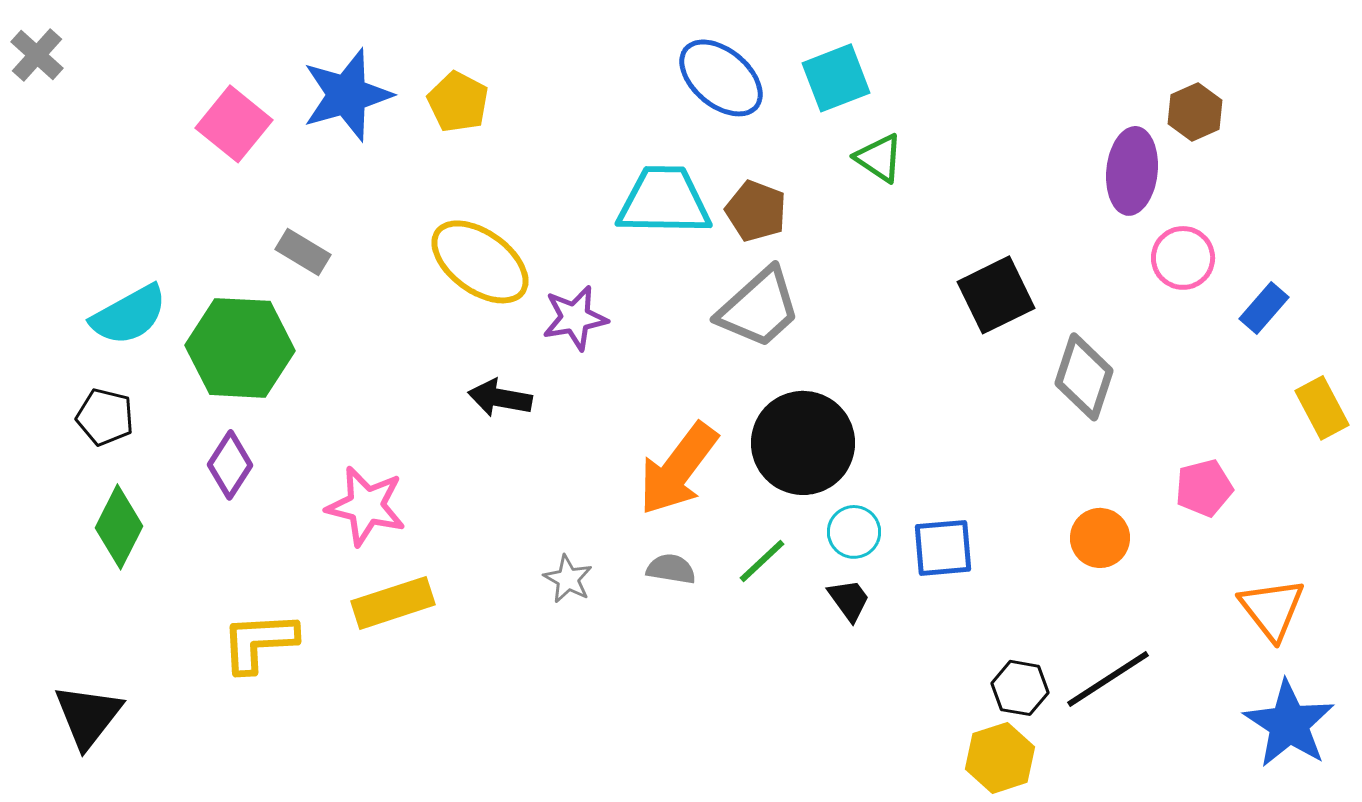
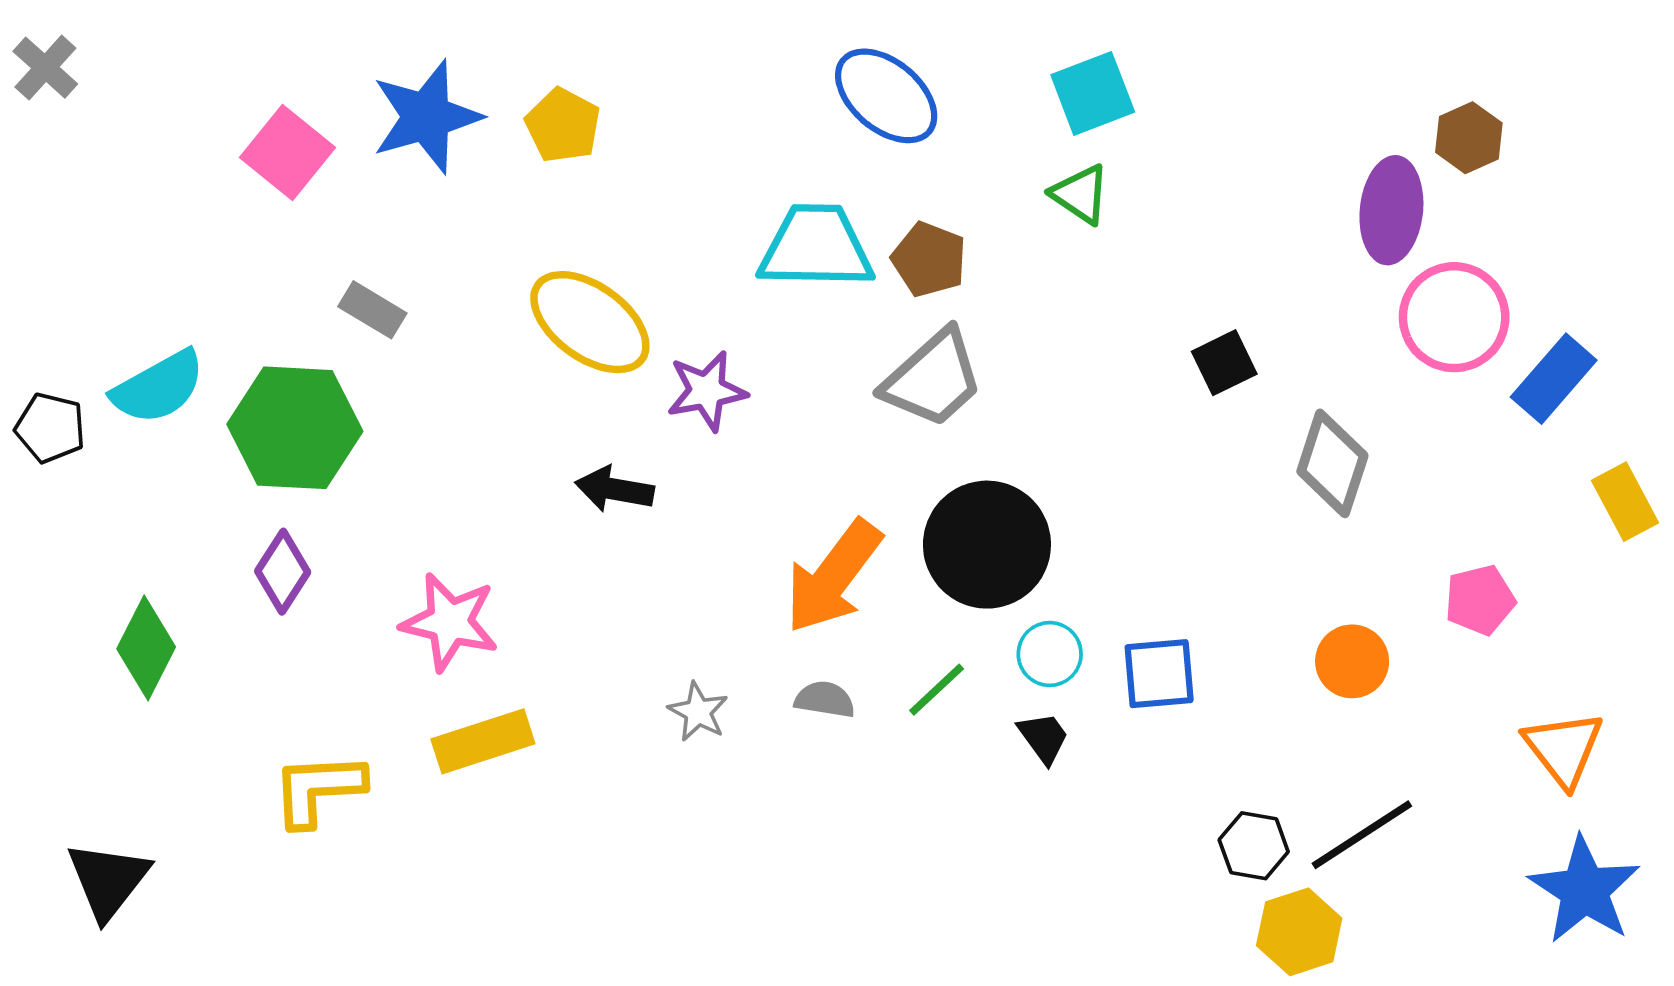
cyan square: (836, 78) -> (1093, 93), moved
pink circle: (1183, 258) -> (1454, 317), size x1.4
black square: (996, 295) -> (1224, 363), size x0.7
blue rectangle: (1264, 308) -> (1554, 379), size x1.4
black pentagon: (105, 417) -> (50, 428), moved
yellow hexagon: (1000, 758) -> (1299, 932), moved

